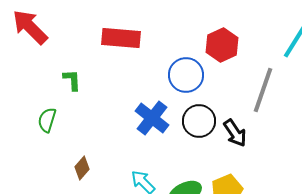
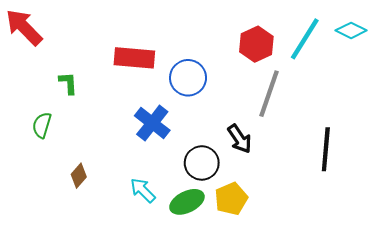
red rectangle: (121, 38) -> (134, 58), moved
red hexagon: (222, 45) -> (256, 44), moved
black circle: (199, 121) -> (202, 163), moved

